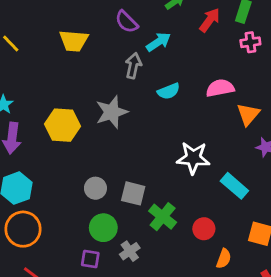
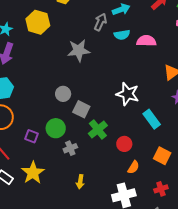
pink semicircle: (220, 88) -> (146, 41), moved
cyan semicircle: (169, 91) -> (122, 35), moved
yellow hexagon: (63, 125) -> (38, 22), moved
gray circle: (95, 188) -> (63, 94), moved
purple square: (90, 259) -> (32, 136), moved

